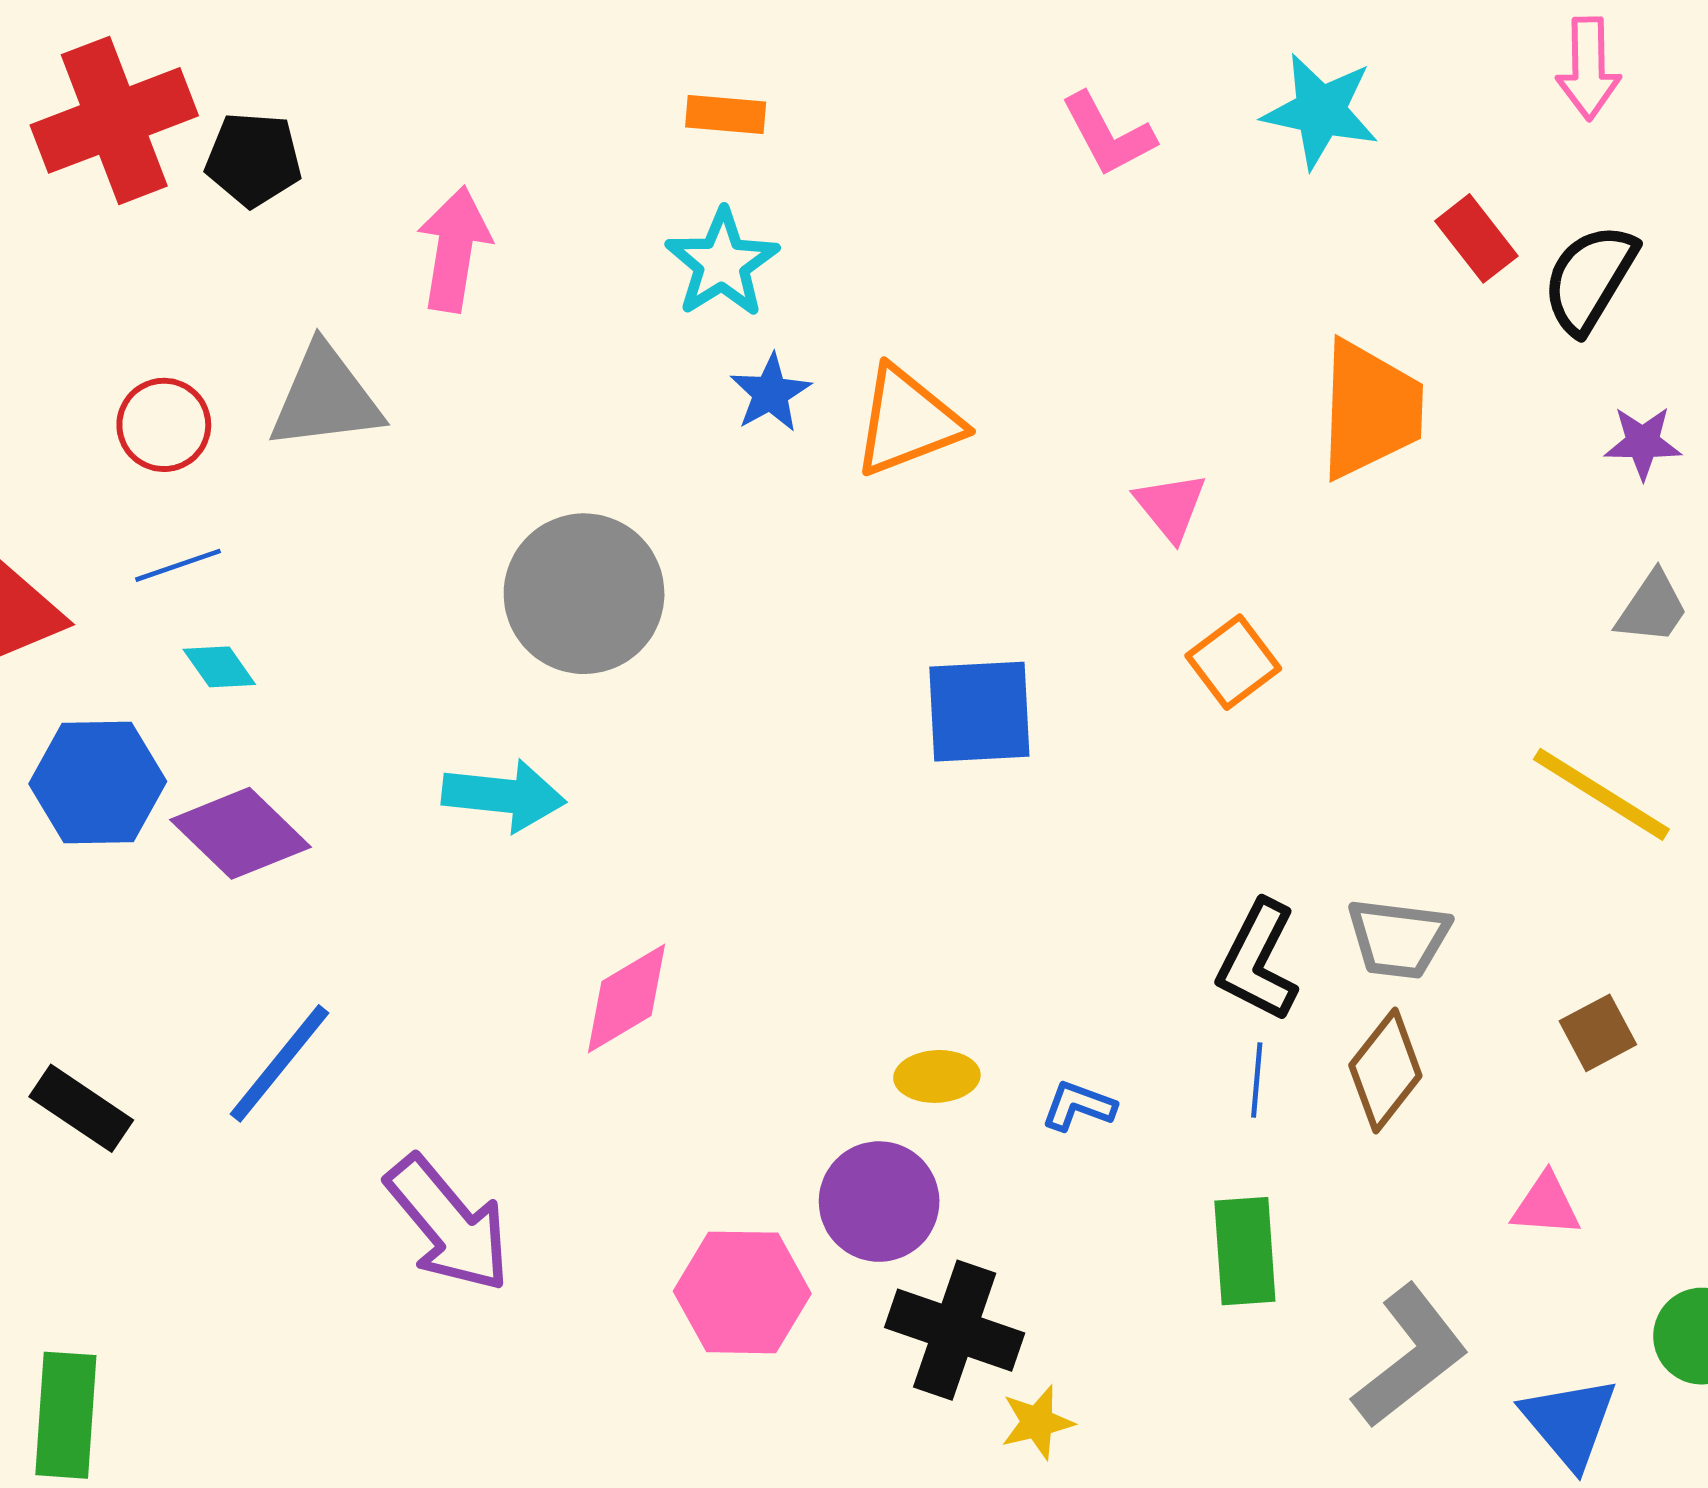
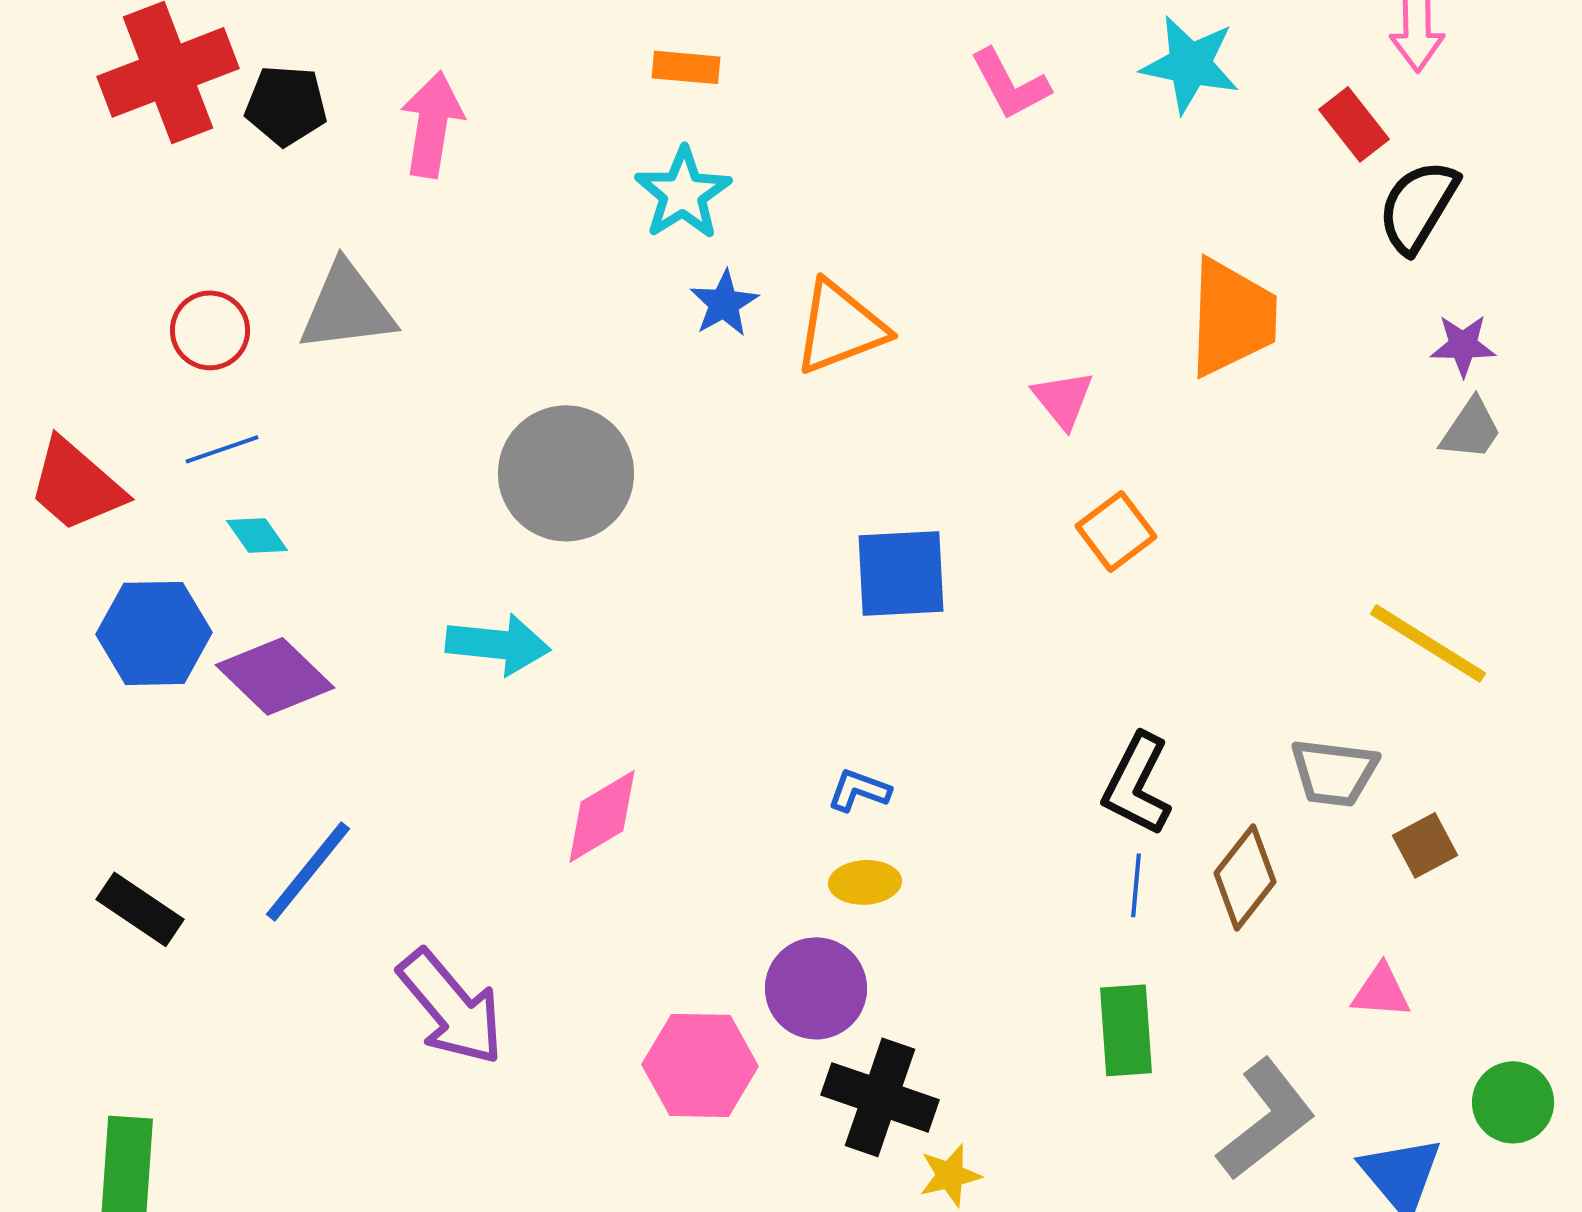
red rectangle: (1476, 238) -> (1354, 124), moved
pink arrow: (454, 249) -> (432, 124), moved
gray trapezoid: (1652, 608) -> (1471, 429), moved
gray trapezoid: (1398, 938) -> (1334, 772), moved
blue L-shape: (1079, 1106) -> (859, 790), moved

